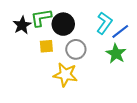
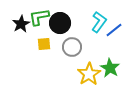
green star: (116, 54) -> (110, 68), moved
yellow star: (65, 75) -> (89, 74), moved, turned 30

